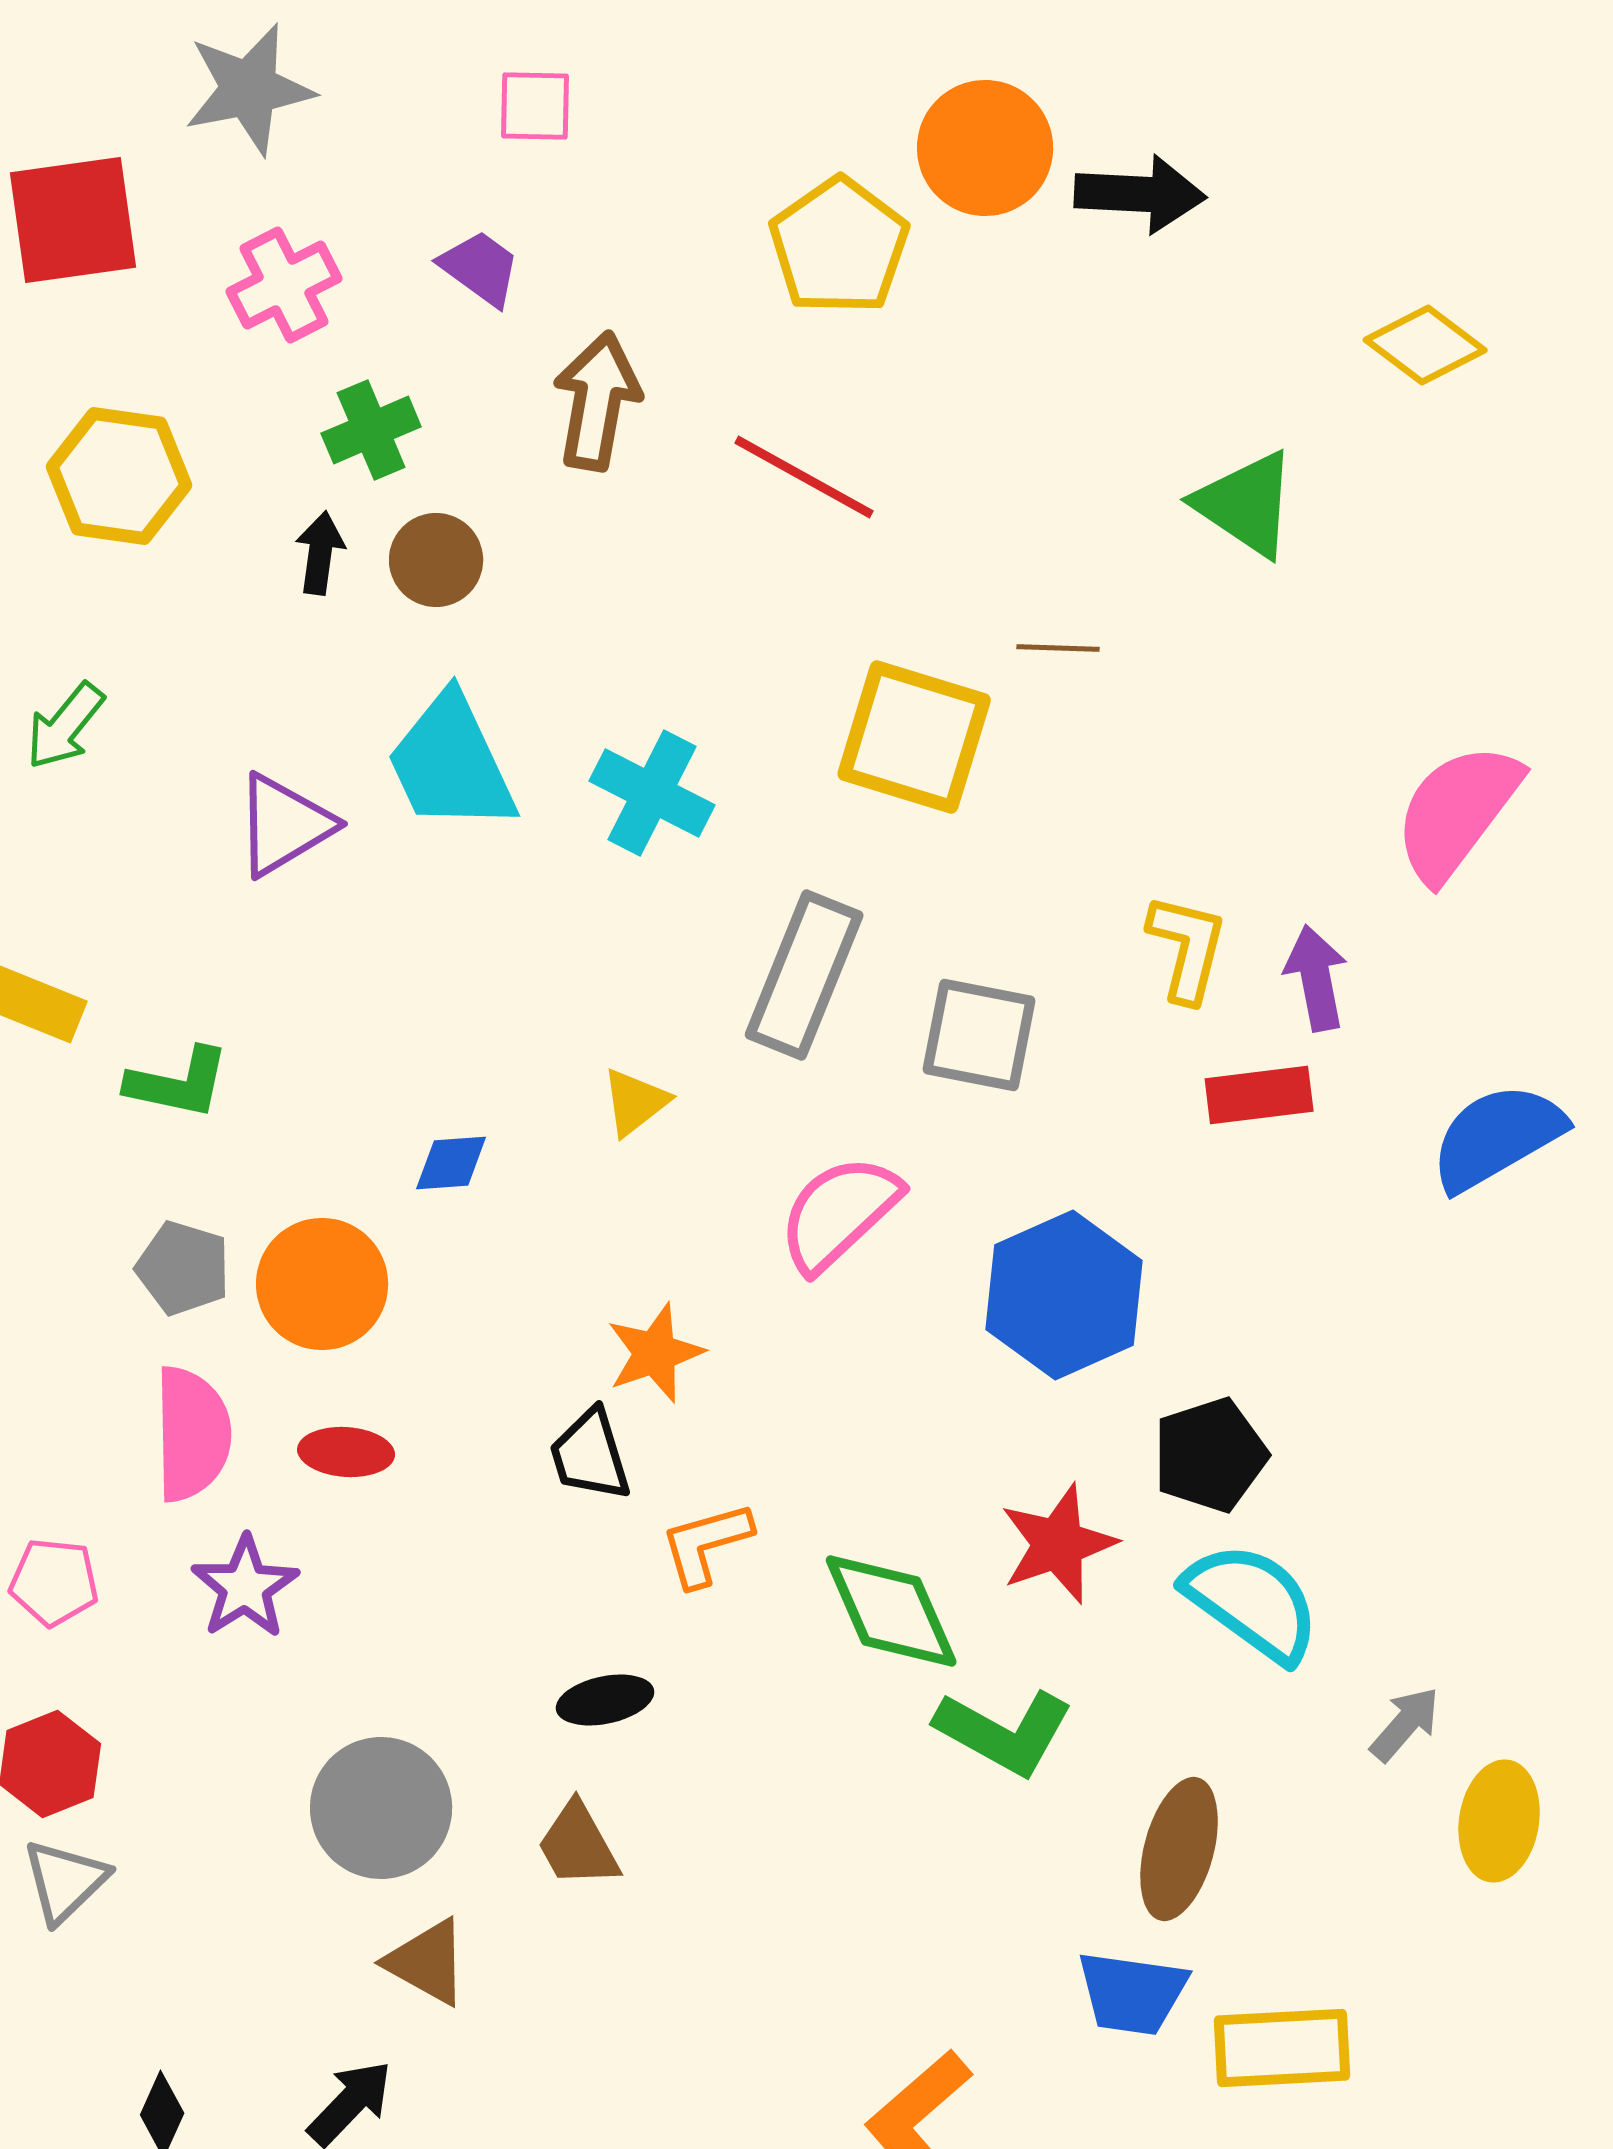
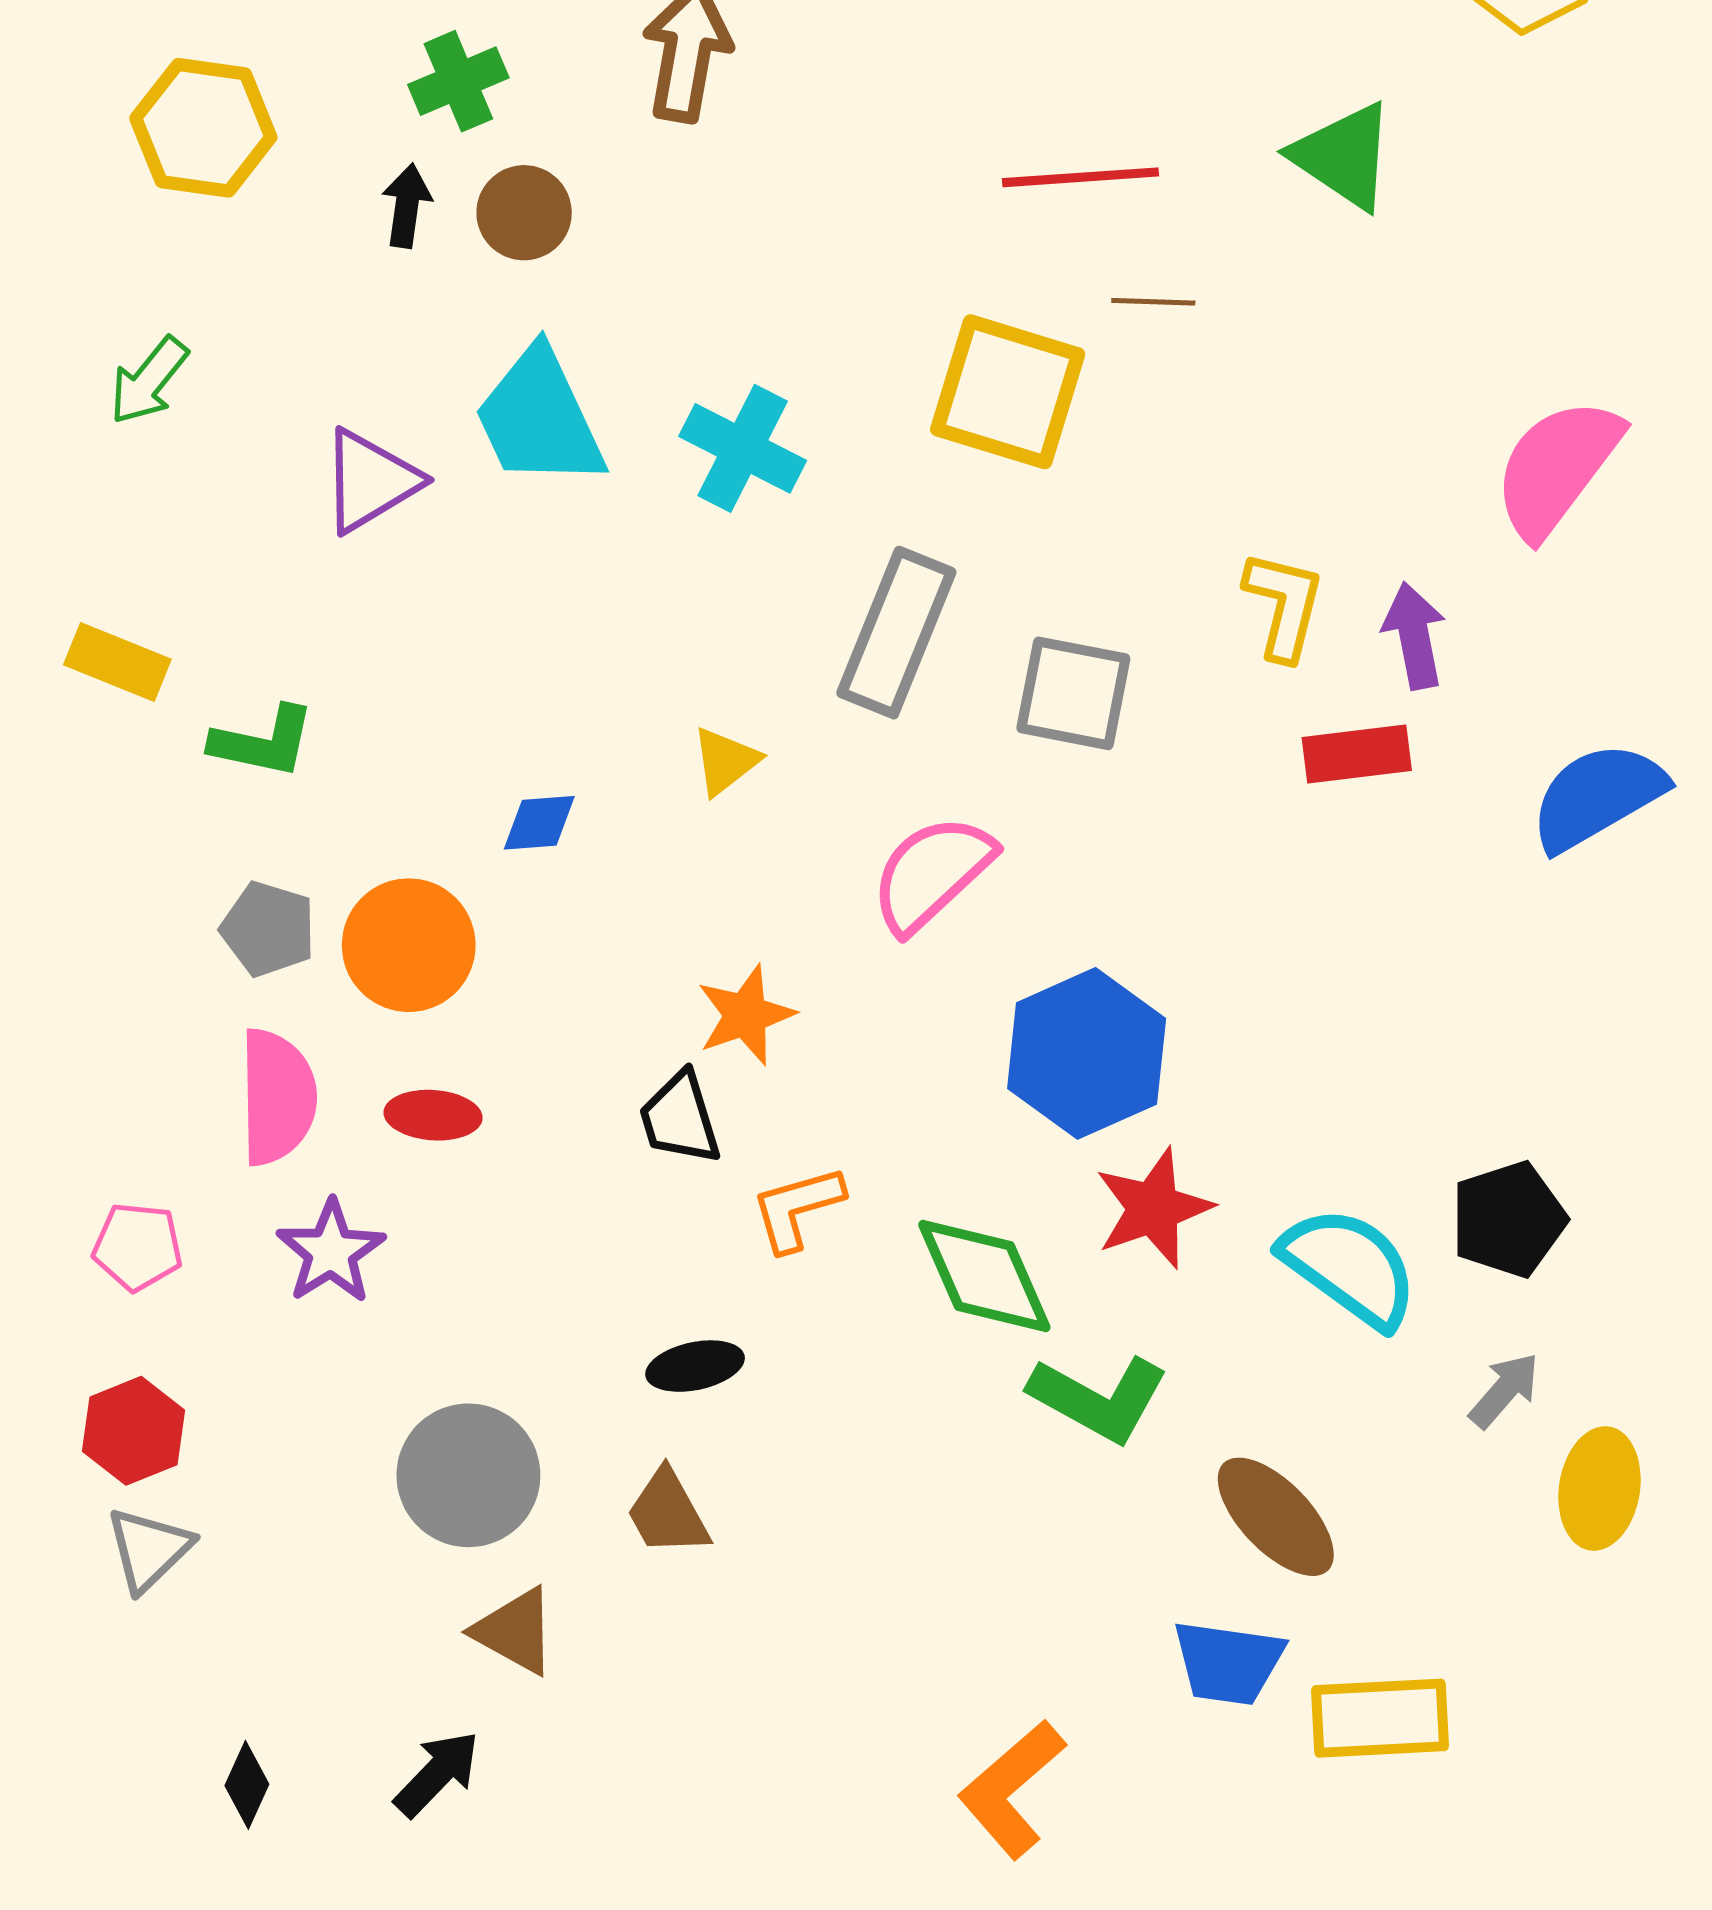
red line: (804, 477) -> (1080, 177), moved, turned -33
blue hexagon: (1064, 1295) -> (1087, 1053), moved
black pentagon: (1210, 1455) -> (1508, 1219), moved
brown ellipse: (1179, 1849) -> (1276, 1517), turned -59

